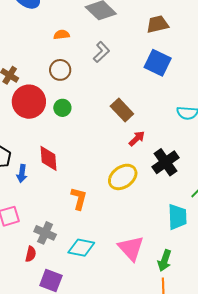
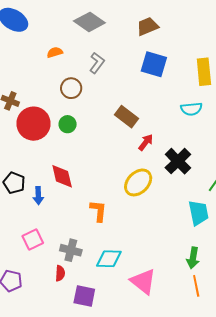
brown circle: (60, 70) -> (71, 88), moved
pink triangle: (131, 248) -> (143, 281), moved

